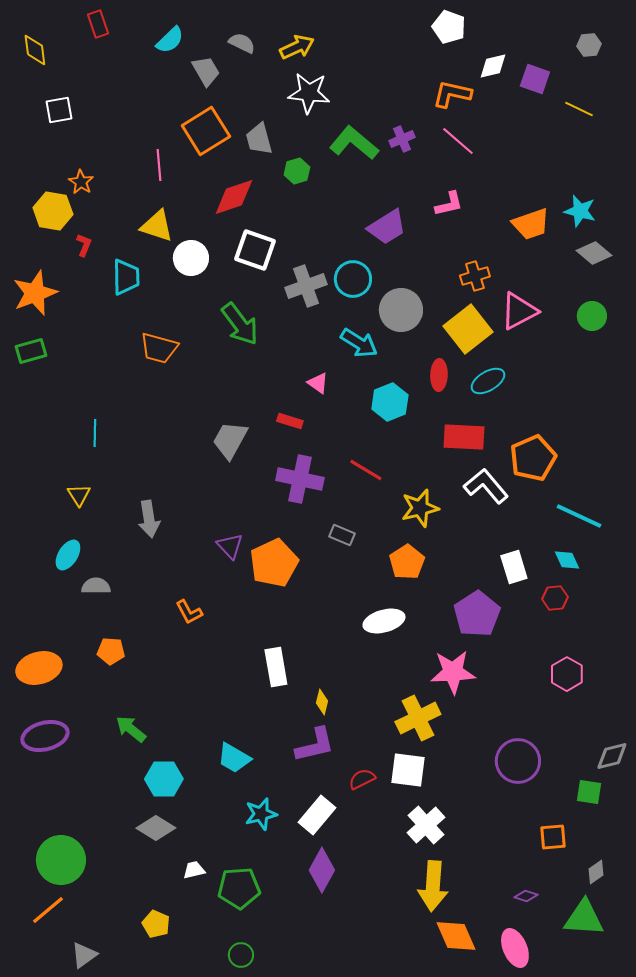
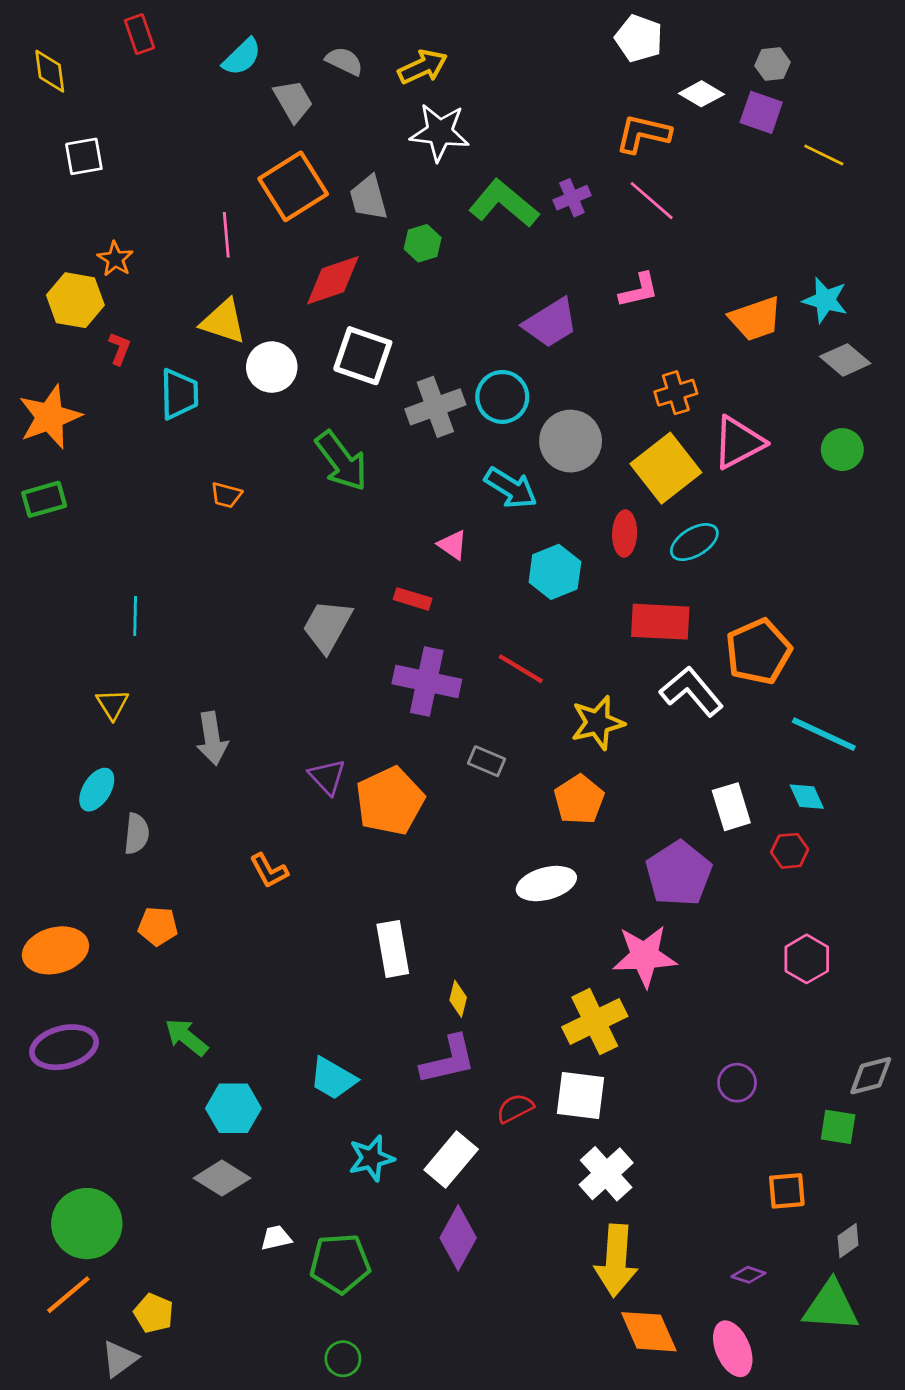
gray hexagon: (589, 45) -> (773, 64), moved
white diamond: (493, 66) -> (701, 94), turned 44
orange trapezoid: (159, 348) -> (226, 495), size x0.6
gray semicircle: (96, 586) -> (137, 834), turned 96
purple circle: (518, 761) -> (737, 1083), size x0.6
yellow pentagon: (156, 924) -> (154, 1313), moved

